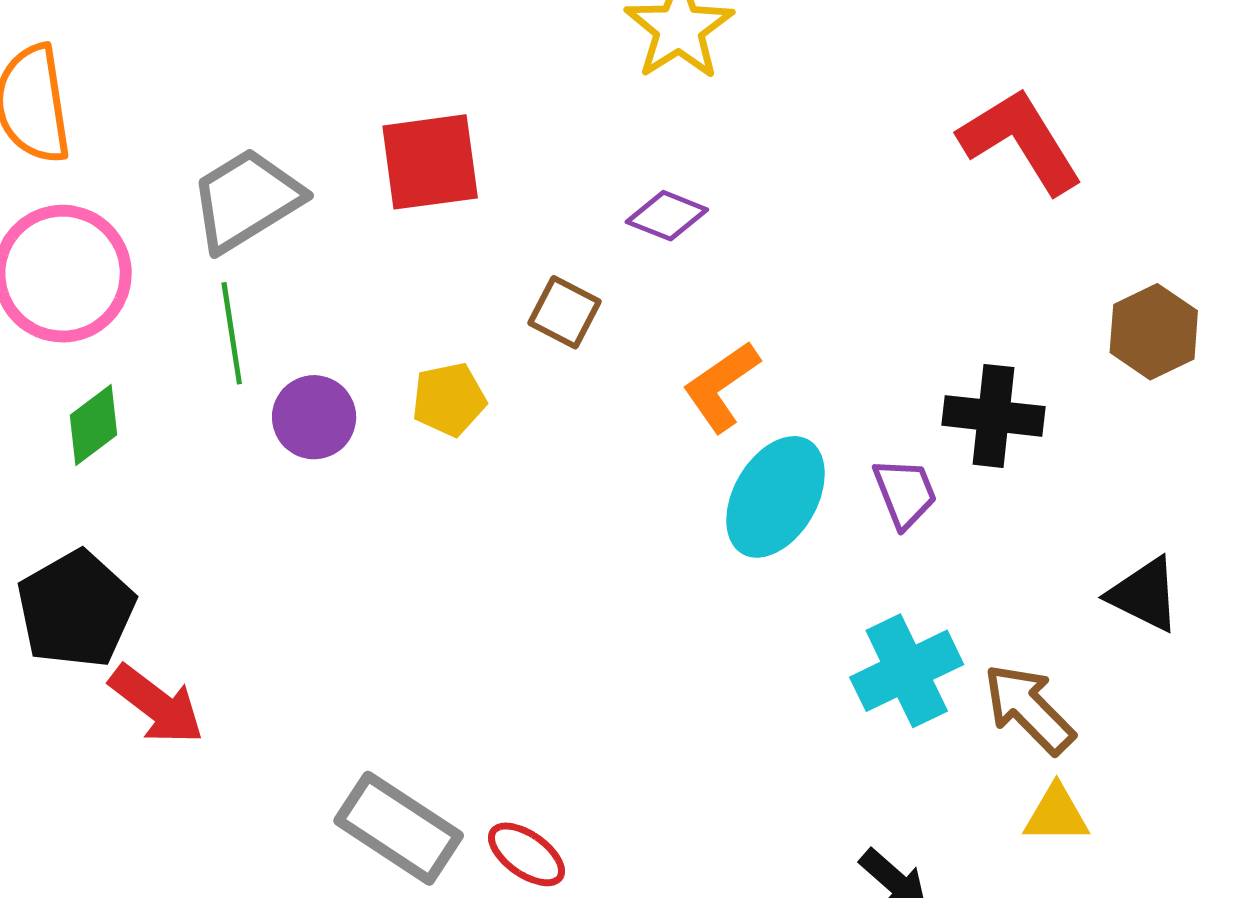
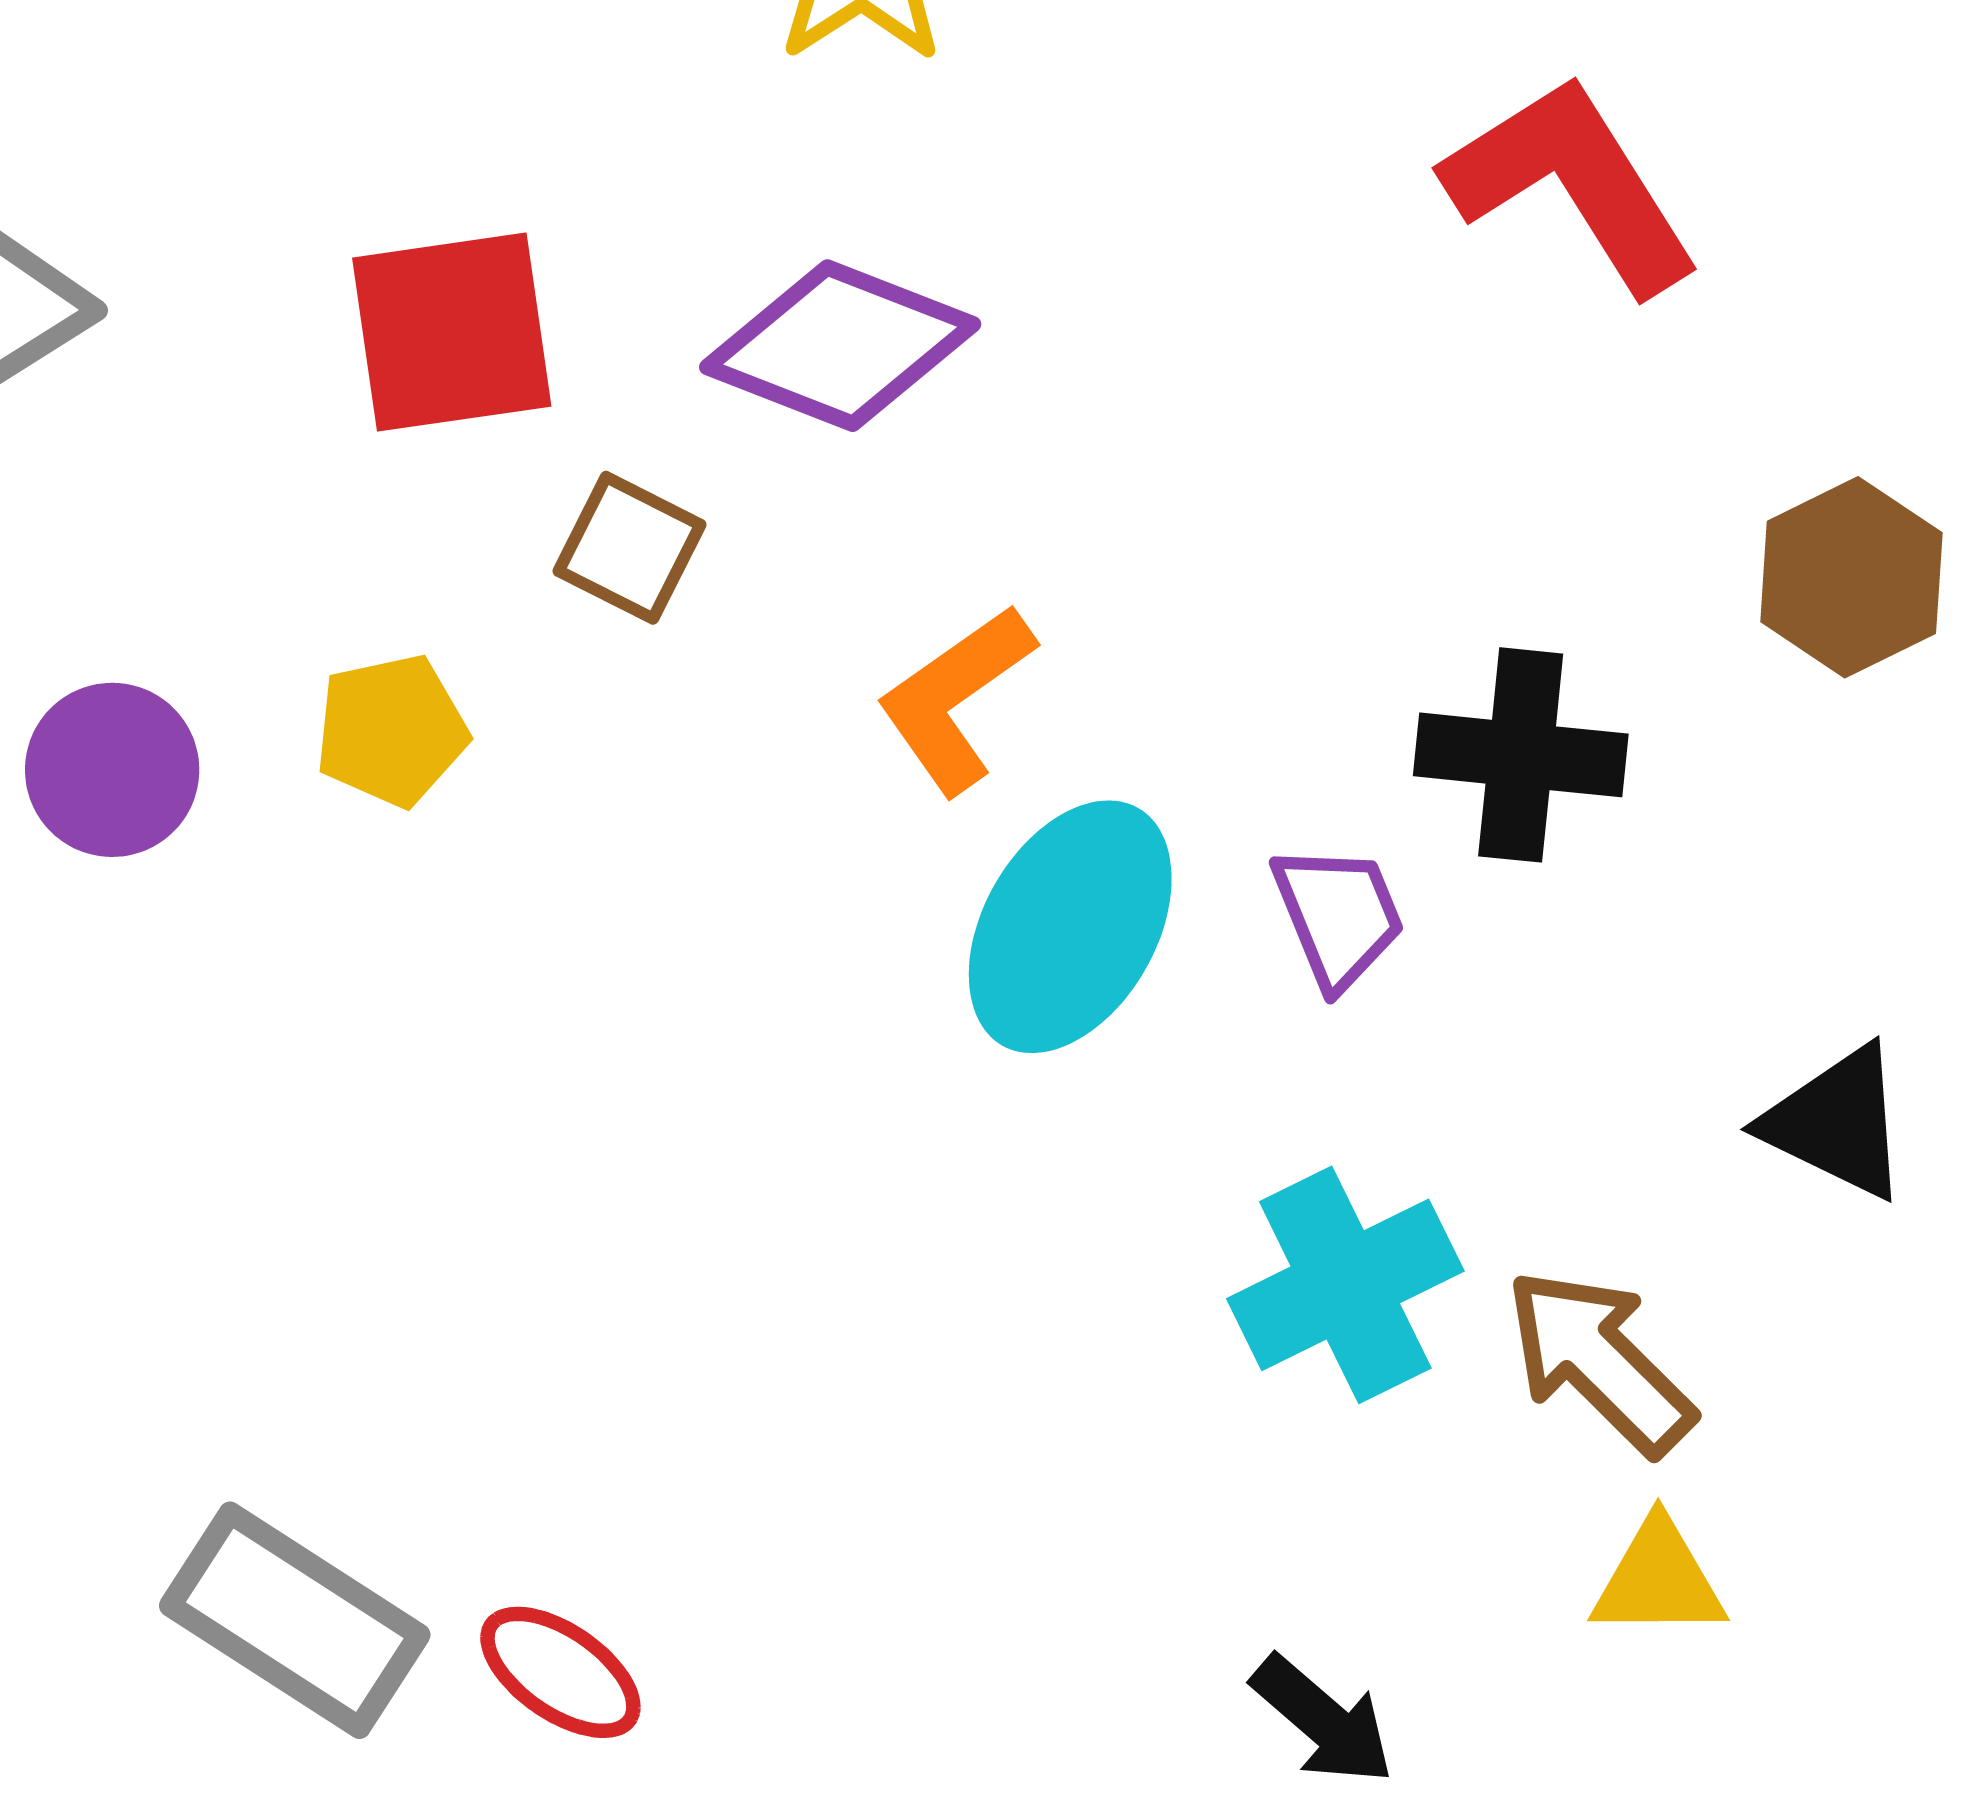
red square: (430, 162) -> (452, 332), moved
purple diamond: (667, 216) -> (840, 346), size x1.6

